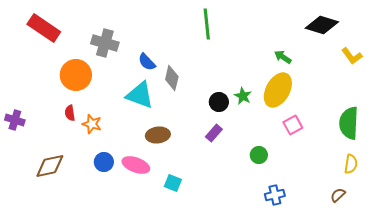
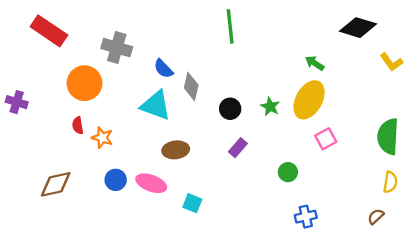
black circle: (219, 102) -> (230, 109), moved
purple cross: (15, 120) -> (17, 102), moved

